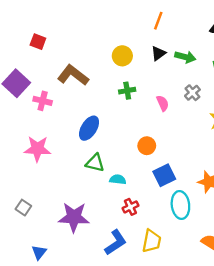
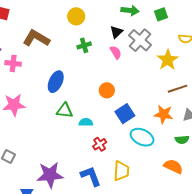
black triangle: (158, 53) -> (116, 32), moved
gray cross: (192, 93) -> (140, 40), size x1.6
cyan ellipse: (180, 205) -> (142, 137), turned -50
purple star: (74, 217) -> (50, 175), moved
blue L-shape: (116, 242) -> (91, 176), turned -70

